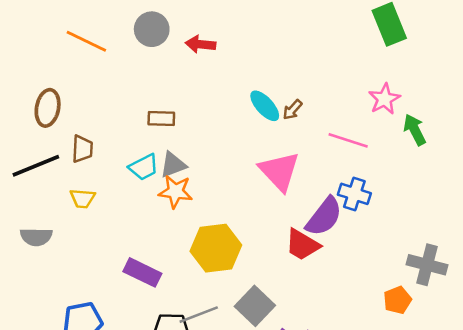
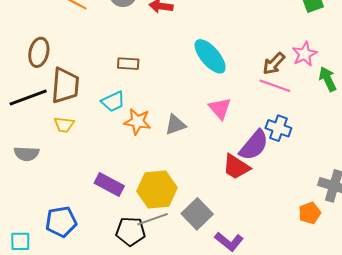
cyan ellipse: (265, 106) -> (210, 56), size x1.4
brown arrow: (292, 110) -> (274, 64), moved, size x1.4
brown trapezoid: (82, 149) -> (65, 86), size x1.6
gray triangle: (173, 165) -> (175, 125), moved
pink triangle: (279, 171) -> (220, 108), size x0.7
yellow hexagon: (216, 248) -> (157, 189), moved

